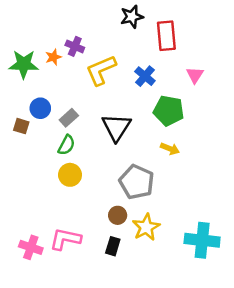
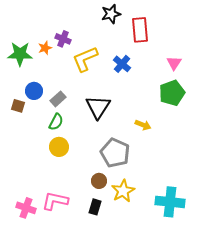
pink triangle: (195, 75) -> (174, 63), moved
green pentagon: (169, 111) -> (172, 93), moved, turned -30

